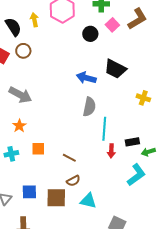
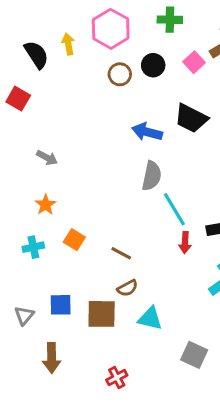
pink square: (112, 25) -> (194, 62), moved
brown circle: (23, 51) -> (120, 74), moved
gray arrow: (20, 95) -> (47, 158), size x0.6
cyan line: (104, 129) -> (174, 209), turned -35
orange square: (38, 149) -> (74, 240), turned 32

